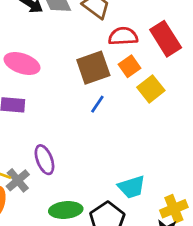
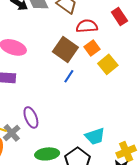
red rectangle: (166, 39) -> (119, 17), moved, size x0.7
brown square: (93, 68) -> (65, 49), turned -35

